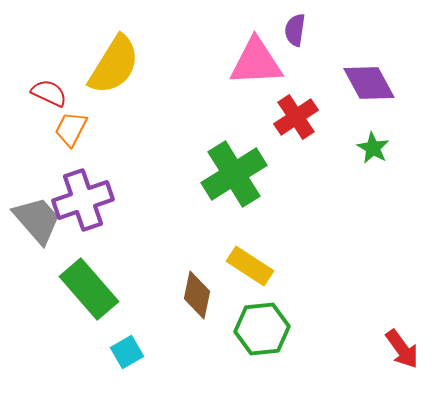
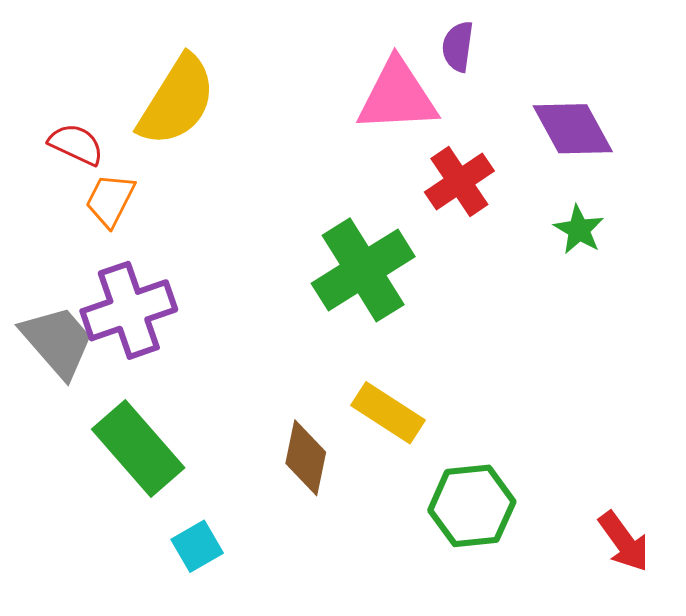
green hexagon: (262, 329) -> (472, 506), moved

